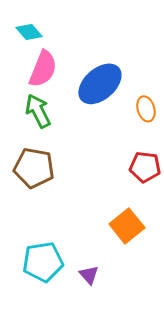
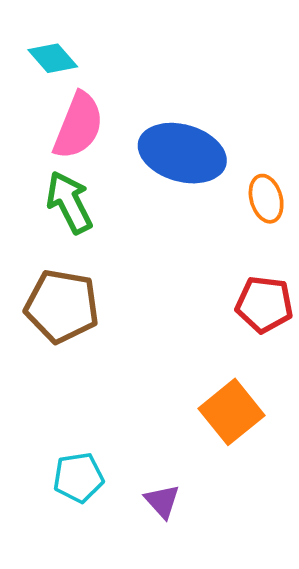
blue ellipse: (100, 84) -> (182, 153), turned 57
cyan pentagon: (43, 262) -> (78, 478), size x0.7

